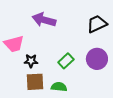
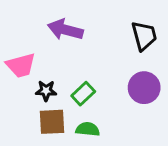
black trapezoid: (97, 24) -> (144, 36), turned 100
green rectangle: (66, 61) -> (83, 94), moved

